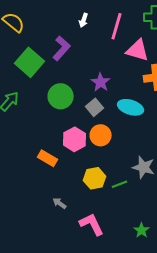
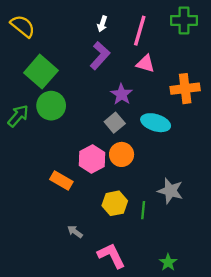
purple L-shape: (62, 48) -> (100, 56), moved
pink triangle: (138, 50) -> (145, 64), moved, size x0.7
green circle: (61, 96) -> (51, 106), moved
green line: (120, 184) -> (143, 210), turned -63

